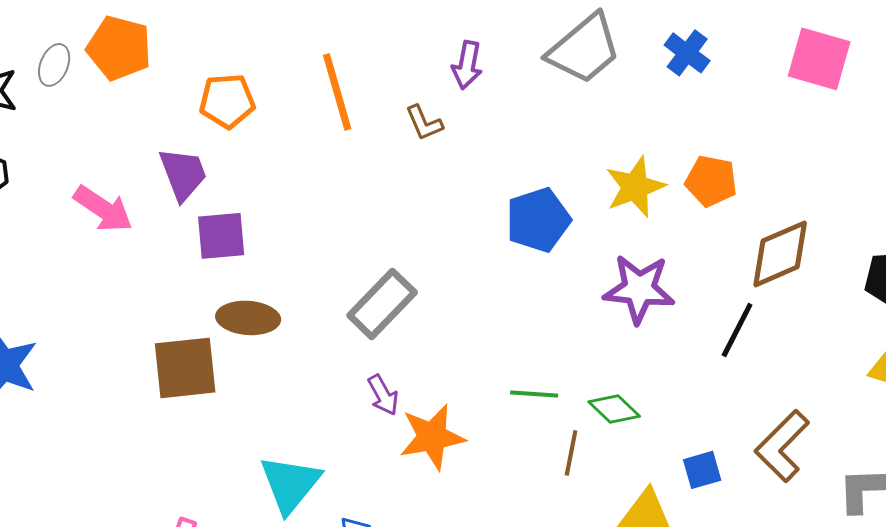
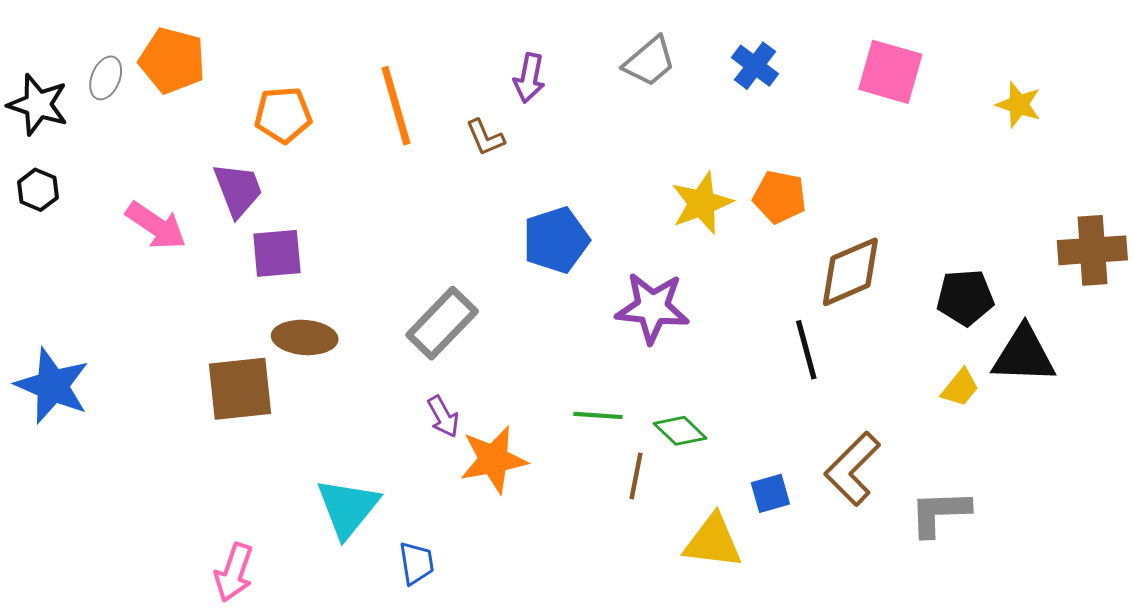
gray trapezoid: (584, 49) -> (649, 62), size x0.7
blue pentagon: (538, 220) -> (556, 240), moved
purple star: (639, 289) -> (652, 308), moved
black line: (737, 330) -> (806, 350), turned -42

